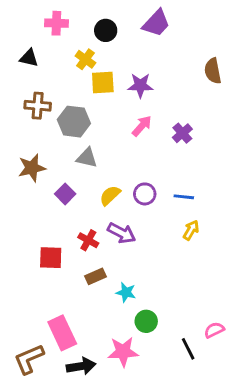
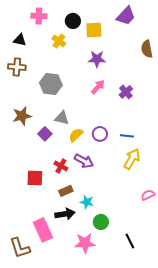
purple trapezoid: (156, 23) -> (126, 16), moved
yellow square: (103, 83) -> (94, 30), moved
brown cross: (38, 106) -> (17, 67), moved
gray triangle: (87, 158) -> (62, 118), moved
yellow arrow: (191, 230) -> (132, 159), size x1.5
pink semicircle: (214, 330) -> (148, 195), moved
brown L-shape: (29, 359) -> (20, 248), turned -85
black arrow: (81, 366) -> (65, 214), moved

